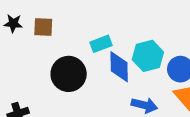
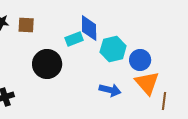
blue diamond: (119, 67) -> (89, 28), moved

